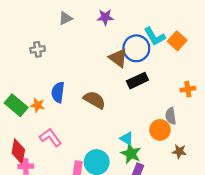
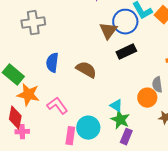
gray cross: (38, 49) -> (33, 23), size x1.6
brown triangle: (118, 58) -> (108, 31), turned 30
orange star: (38, 105) -> (28, 95), moved, size x1.6
pink L-shape: (50, 137) -> (57, 106), moved

